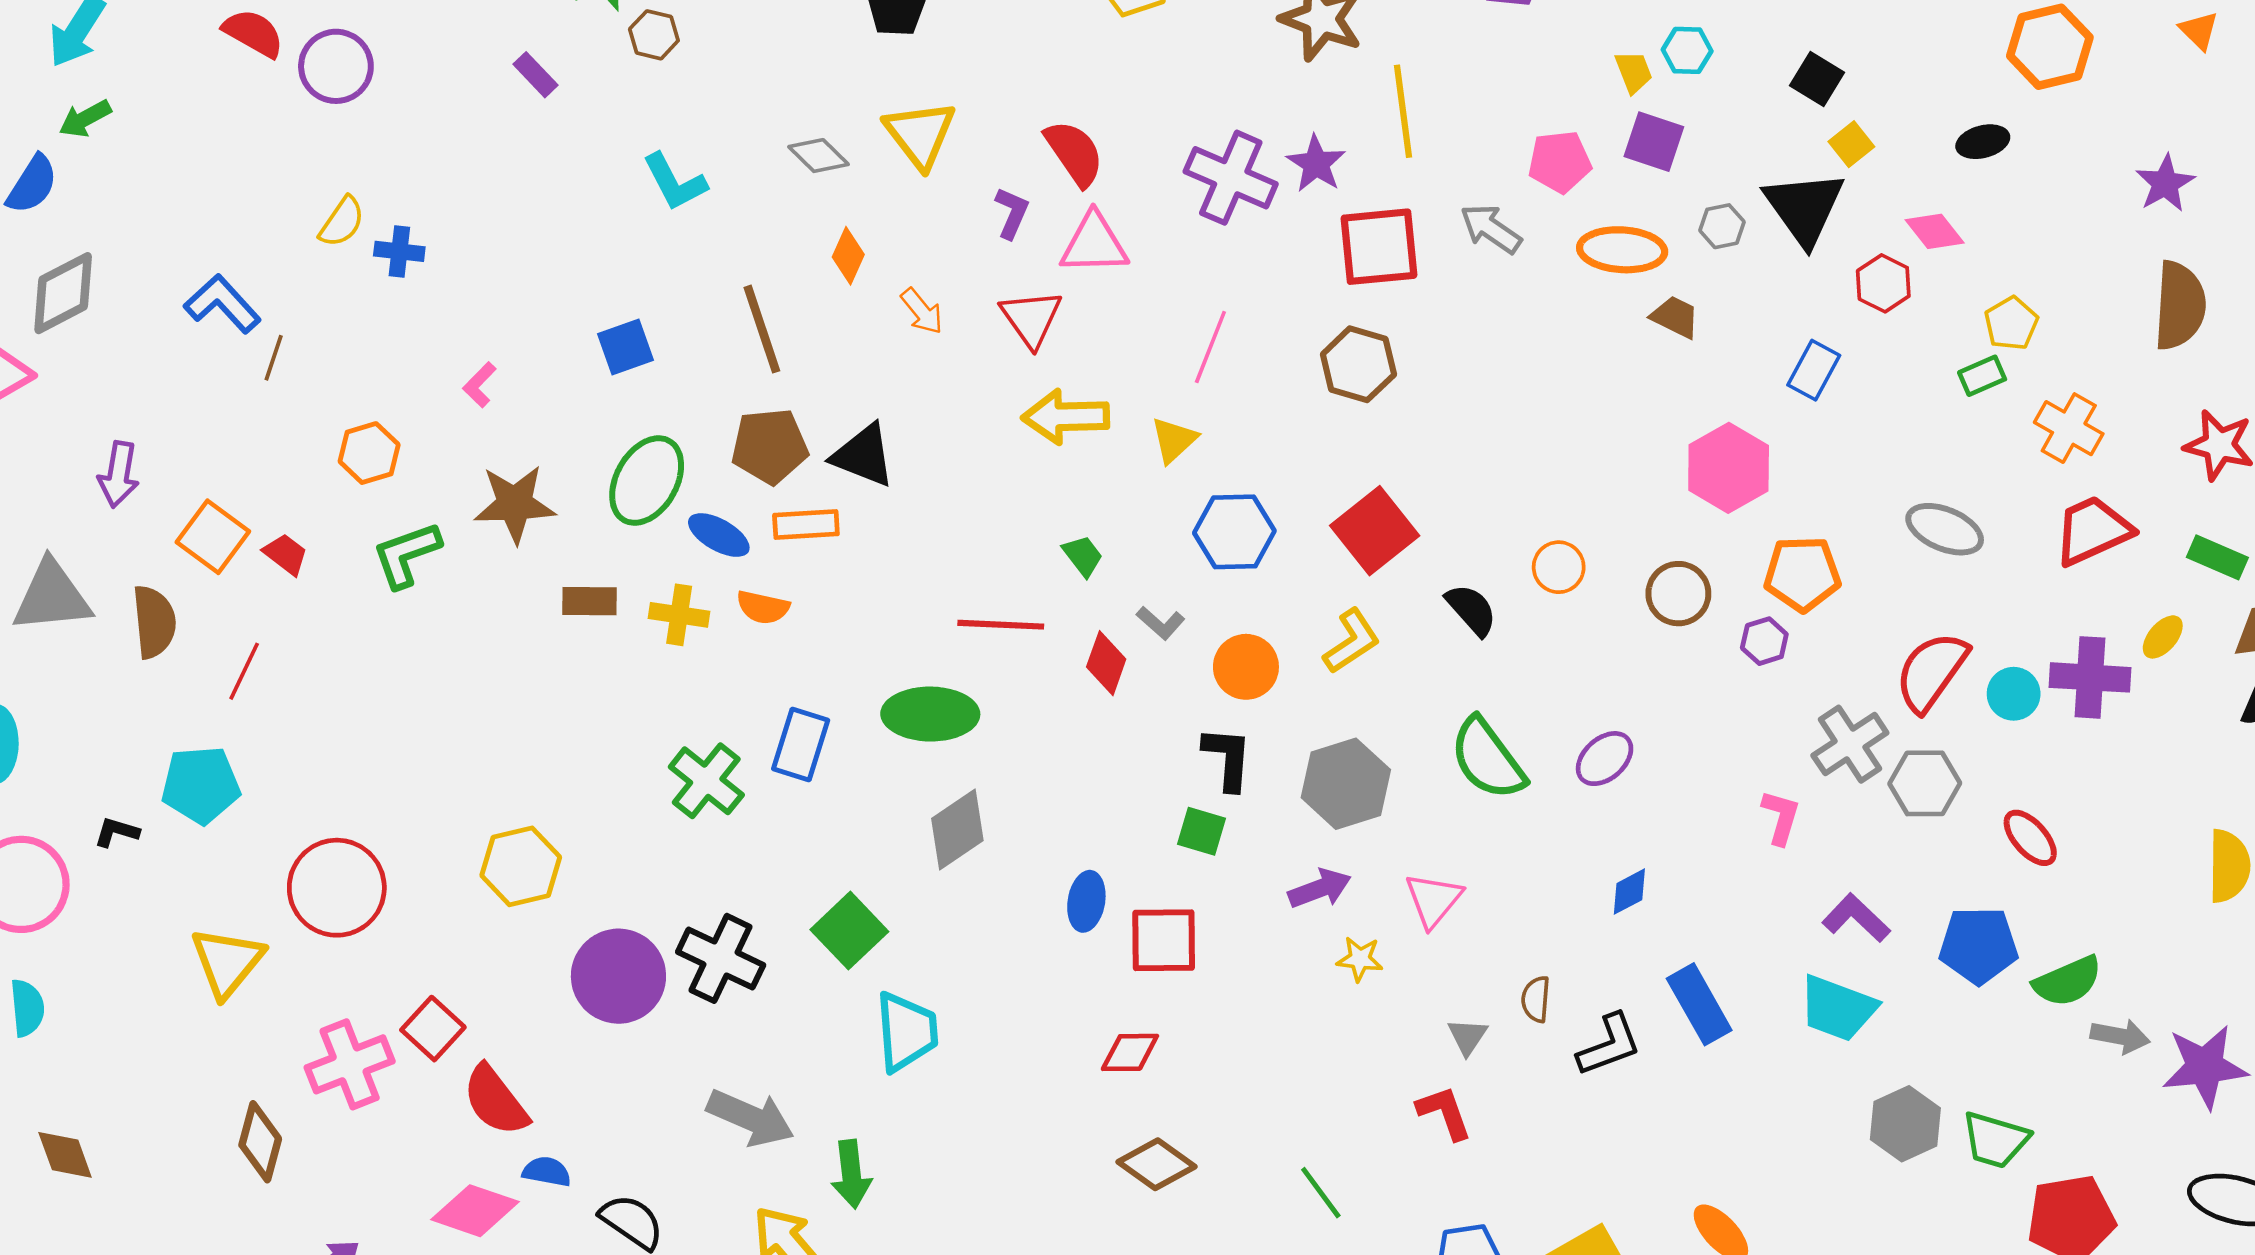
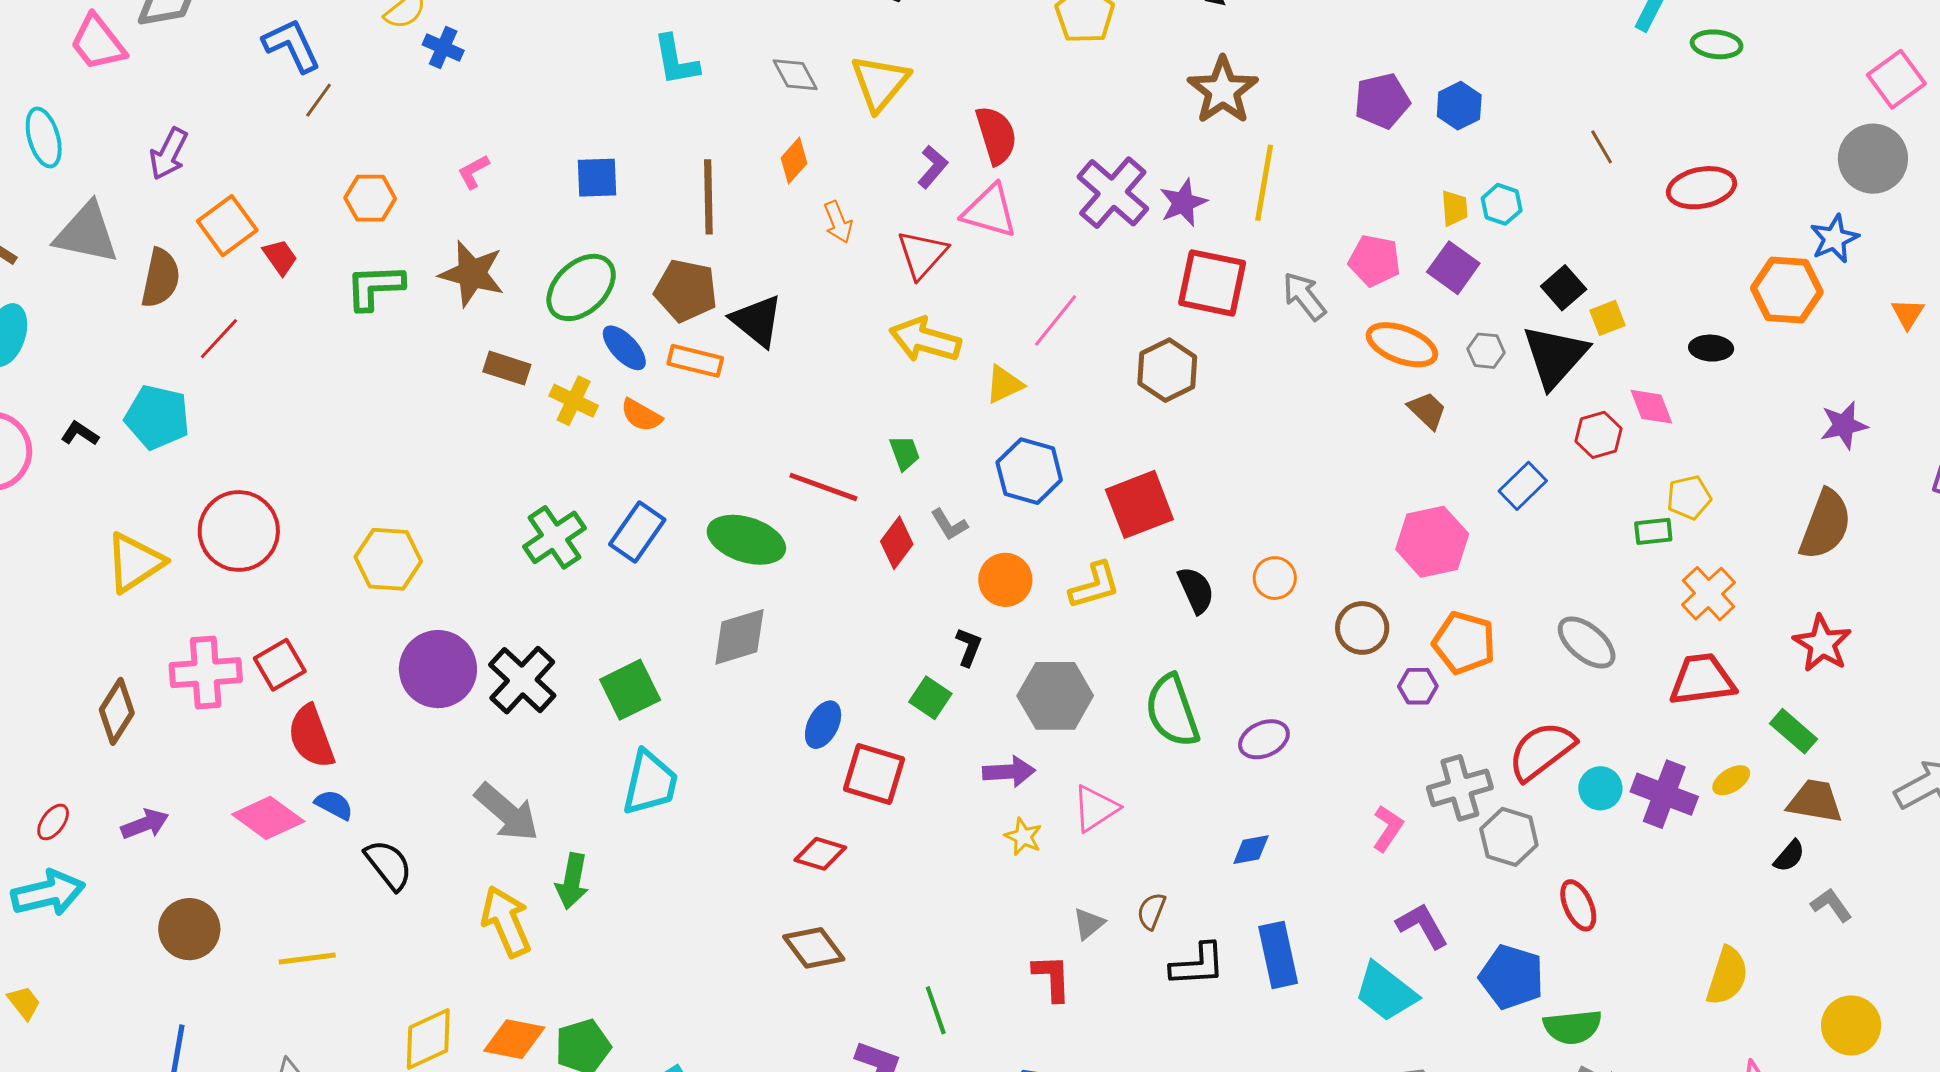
black square: (1817, 79) -> (1564, 288), moved
black L-shape: (1228, 758) -> (969, 647), size x0.7

